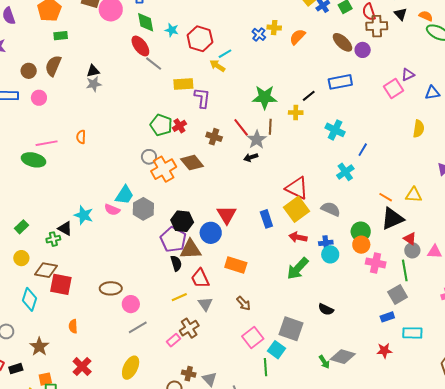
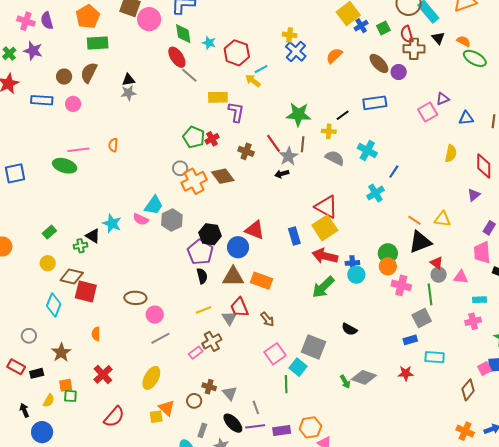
yellow cross: (274, 28) -> (290, 35), moved
blue cross: (259, 34) -> (296, 51), size x1.5
green rectangle: (61, 36) -> (98, 43), size x1.5
gray semicircle: (331, 209) -> (335, 158), moved
red triangle: (227, 215) -> (255, 230), turned -40
red arrow: (298, 237) -> (325, 256), size x1.4
brown triangle: (191, 249) -> (233, 277), moved
red trapezoid: (200, 278) -> (239, 307), moved

